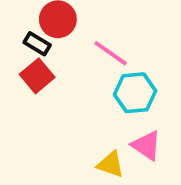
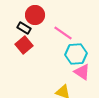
pink triangle: (146, 145) -> (82, 72), moved

